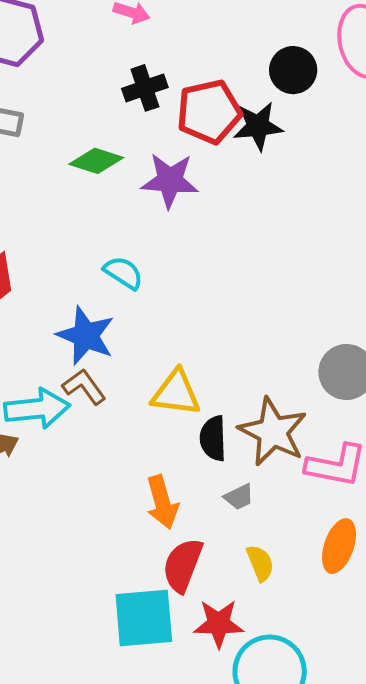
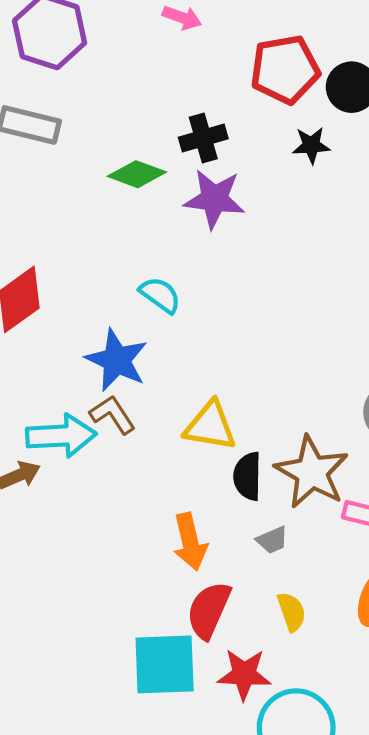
black cross: (145, 88) -> (203, 138), moved
red pentagon: (209, 112) -> (285, 69), moved
black star: (258, 126) -> (311, 145), size x0.7

